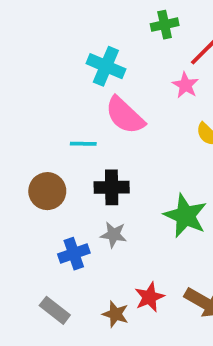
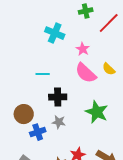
pink star: (185, 85) -> (83, 49), moved
pink semicircle: (125, 115) -> (86, 73), moved
brown circle: (47, 191) -> (24, 114), moved

